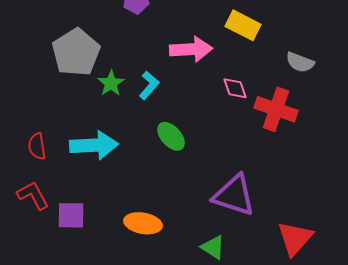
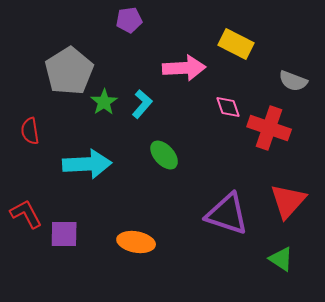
red semicircle: (37, 146) -> (30, 131), moved
red triangle: (295, 238) -> (288, 201), moved
green triangle: (213, 247) -> (281, 259), moved

